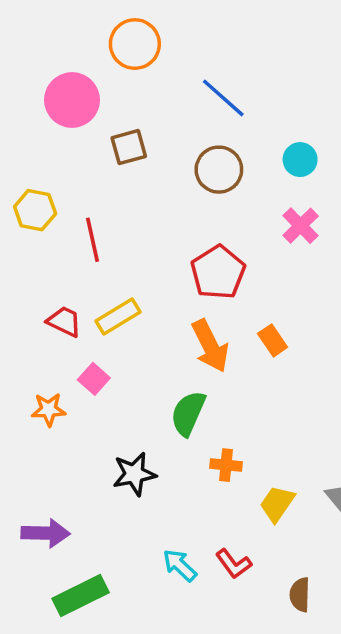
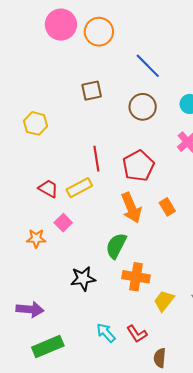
pink circle: (72, 100) -> (61, 25), moved
red line: (93, 240) -> (96, 159), moved
orange cross: (226, 465) -> (136, 277), size x1.5
brown semicircle: (300, 595) -> (160, 358), moved

